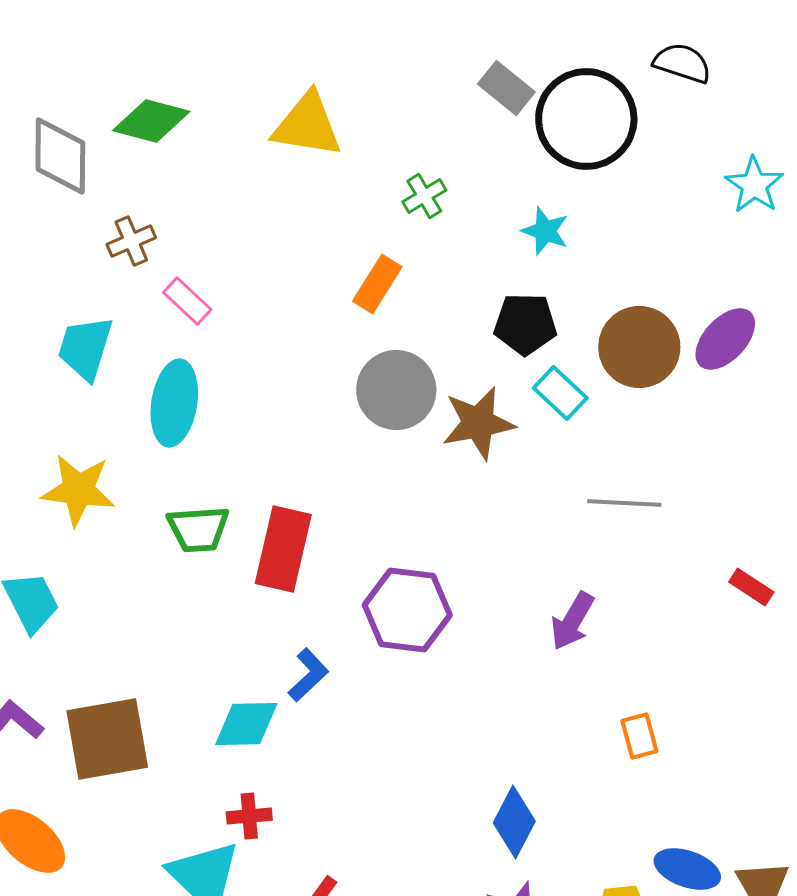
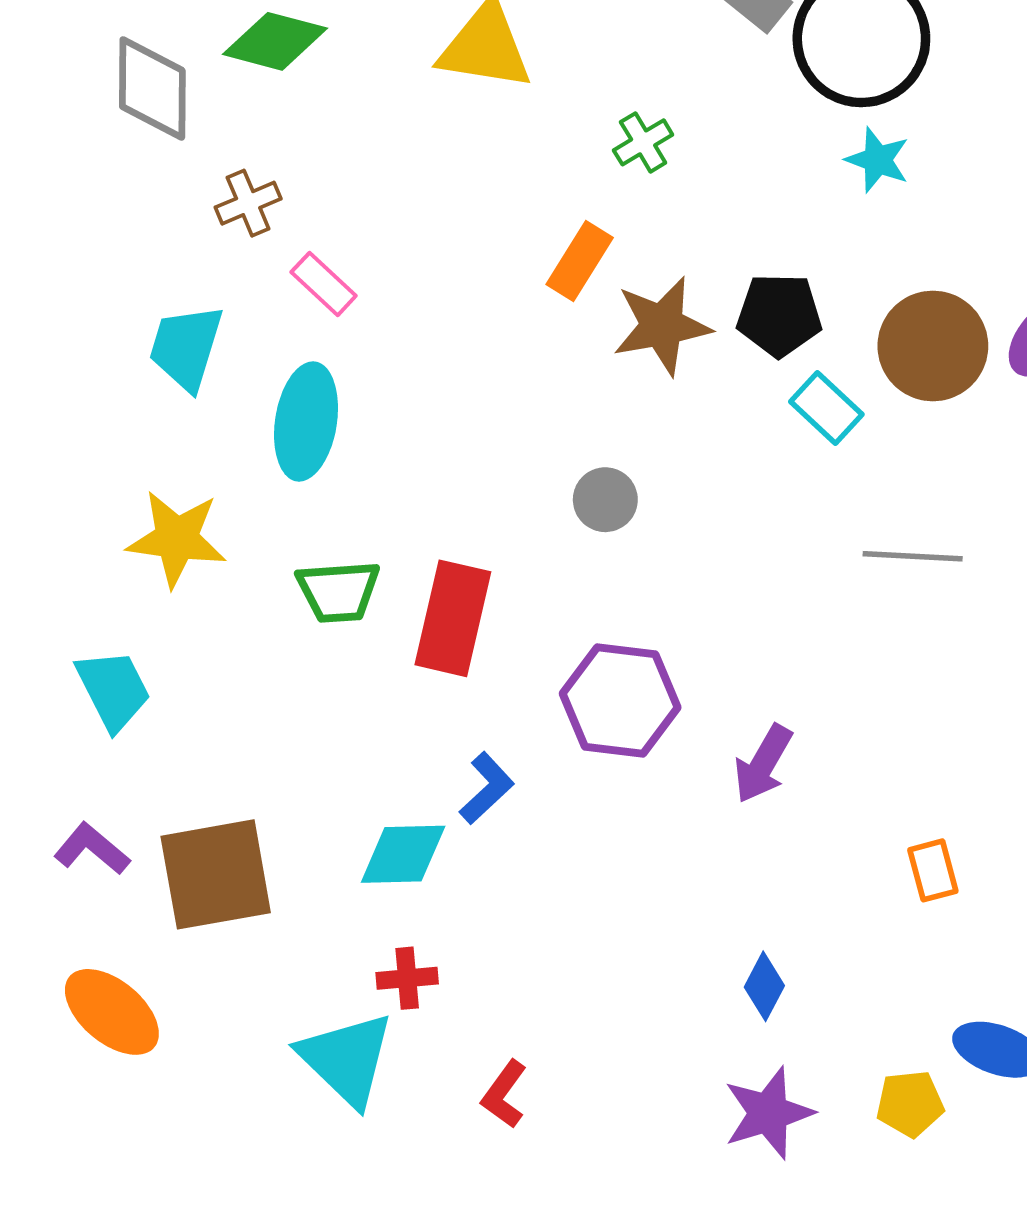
cyan star: (545, 231) -> (878, 160), moved
gray circle: (396, 390) -> (605, 500), moved, size x0.6
brown star: (478, 423) -> (662, 326), moved
purple arrow: (572, 621) -> (763, 764), moved
blue diamond: (514, 822) -> (764, 986), size x0.7

